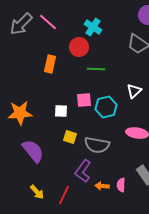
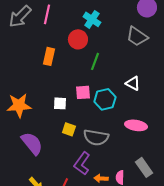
pink line: (48, 22) -> (47, 14), turned 60
green line: (96, 69) -> (95, 61), turned -72
white triangle: (134, 91) -> (133, 83), turned -49

